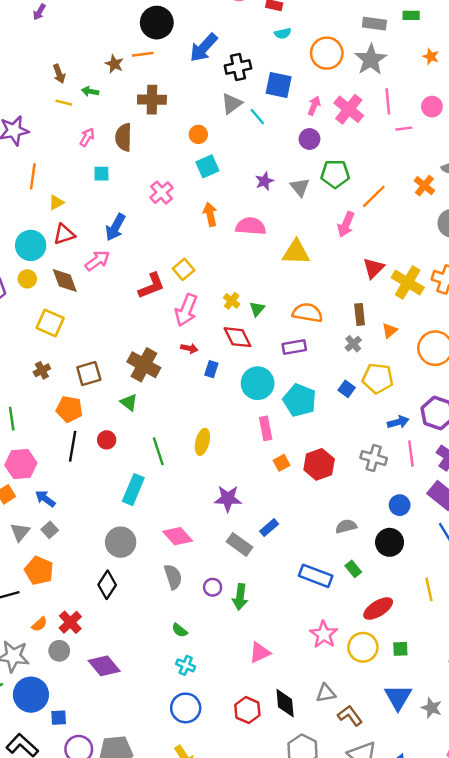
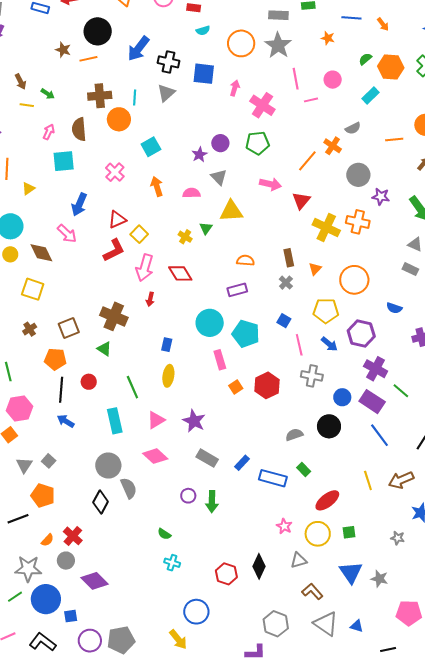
brown star: (114, 64) -> (63, 50), moved
black cross: (238, 67) -> (168, 62), turned 30
green arrow: (90, 91) -> (48, 94), turned -152
pink cross: (349, 109) -> (262, 105), moved
cyan line: (257, 117) -> (135, 97), moved, turned 49
orange circle: (198, 134) -> (119, 119), moved, size x1.5
purple circle: (309, 139) -> (220, 143), moved
cyan square: (101, 174) -> (64, 161), size x1.6
gray triangle: (300, 187) -> (219, 177), moved
orange line: (374, 196) -> (307, 161), moved
pink arrow: (346, 224) -> (270, 184), turned -95
pink semicircle: (251, 226) -> (191, 193), size x0.7
red triangle: (64, 234) -> (117, 219), moved
pink arrow: (97, 261) -> (67, 234), turned 85
red triangle: (374, 268) -> (301, 201), moved
yellow cross: (232, 301) -> (185, 237), moved
green triangle: (257, 309) -> (206, 228), moved
orange semicircle: (307, 313) -> (245, 260), size x0.7
red diamond: (238, 337) -> (180, 273), moved
red arrow: (189, 348) -> (150, 299), turned 96
blue rectangle: (211, 369) -> (167, 345), moved
yellow pentagon: (378, 378) -> (326, 311), moved
blue arrow: (398, 422) -> (329, 344), turned 60
pink line: (411, 454) -> (299, 345), moved
cyan rectangle: (133, 490) -> (115, 421), turned -30
blue arrow: (45, 499) -> (66, 421), moved
purple star: (228, 499) -> (194, 421), turned 30
blue circle: (400, 505) -> (342, 397), moved
blue rectangle: (269, 528) -> (242, 463), moved
black circle: (390, 542) -> (329, 426), moved
gray semicircle: (173, 577) -> (129, 488), moved
pink star: (324, 634) -> (284, 526), size x0.7
pink triangle: (260, 653) -> (156, 420), moved
purple diamond: (104, 666) -> (94, 581), moved
gray triangle: (326, 693) -> (299, 560), moved
black diamond: (285, 703) -> (259, 566), moved, turned 35
blue circle: (186, 708) -> (196, 612), moved
red hexagon: (247, 710) -> (226, 574), moved

